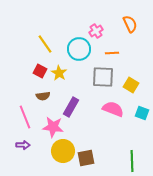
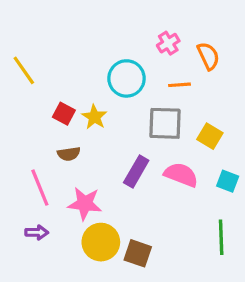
orange semicircle: (130, 24) -> (208, 56), moved
pink cross: (96, 31) -> (168, 43), moved
yellow line: (45, 44) -> (24, 70), moved
purple rectangle: (71, 107) -> (136, 171), moved
brown square: (86, 158) -> (138, 253), turned 30
green line: (132, 161) -> (221, 237), moved

